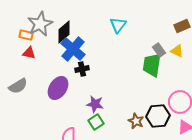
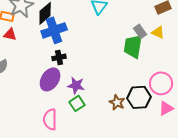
blue cross: (73, 49) -> (54, 30), turned 30
black cross: (82, 69) -> (59, 57), moved
purple ellipse: (58, 88) -> (50, 79), moved

